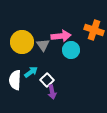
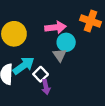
gray triangle: (43, 45) -> (60, 55), moved
cyan arrow: (31, 72) -> (24, 66), size x1.5

